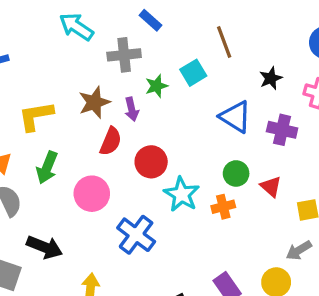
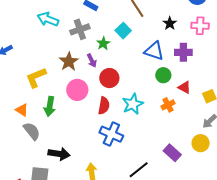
red semicircle: (111, 141) -> (104, 106), moved
red circle: (151, 162) -> (109, 78), moved
green circle: (236, 173) -> (163, 75), moved
pink circle: (92, 194) -> (77, 90), moved
cyan star: (182, 194) -> (133, 104), turned 30
orange cross: (223, 207) -> (168, 105), moved

